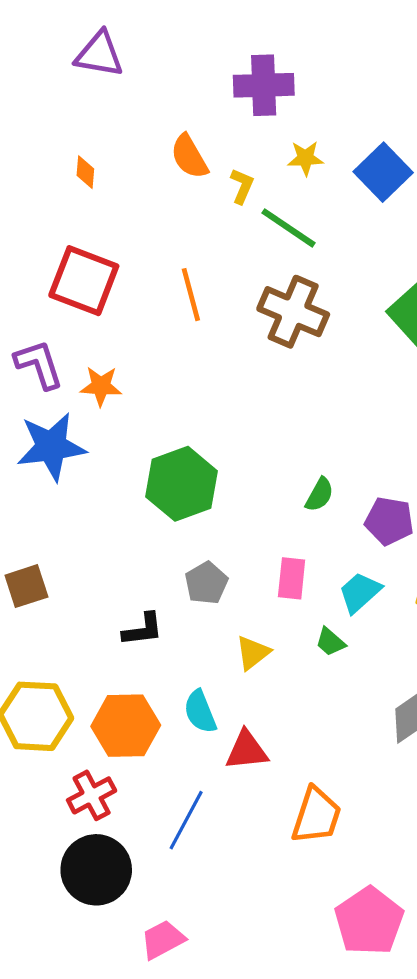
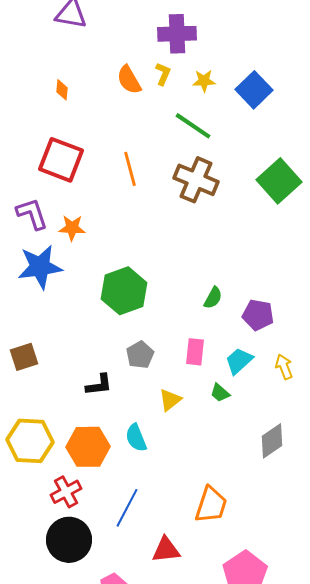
yellow L-shape: (242, 186) -> (163, 74), moved
red triangle: (247, 750) -> (166, 550), moved

